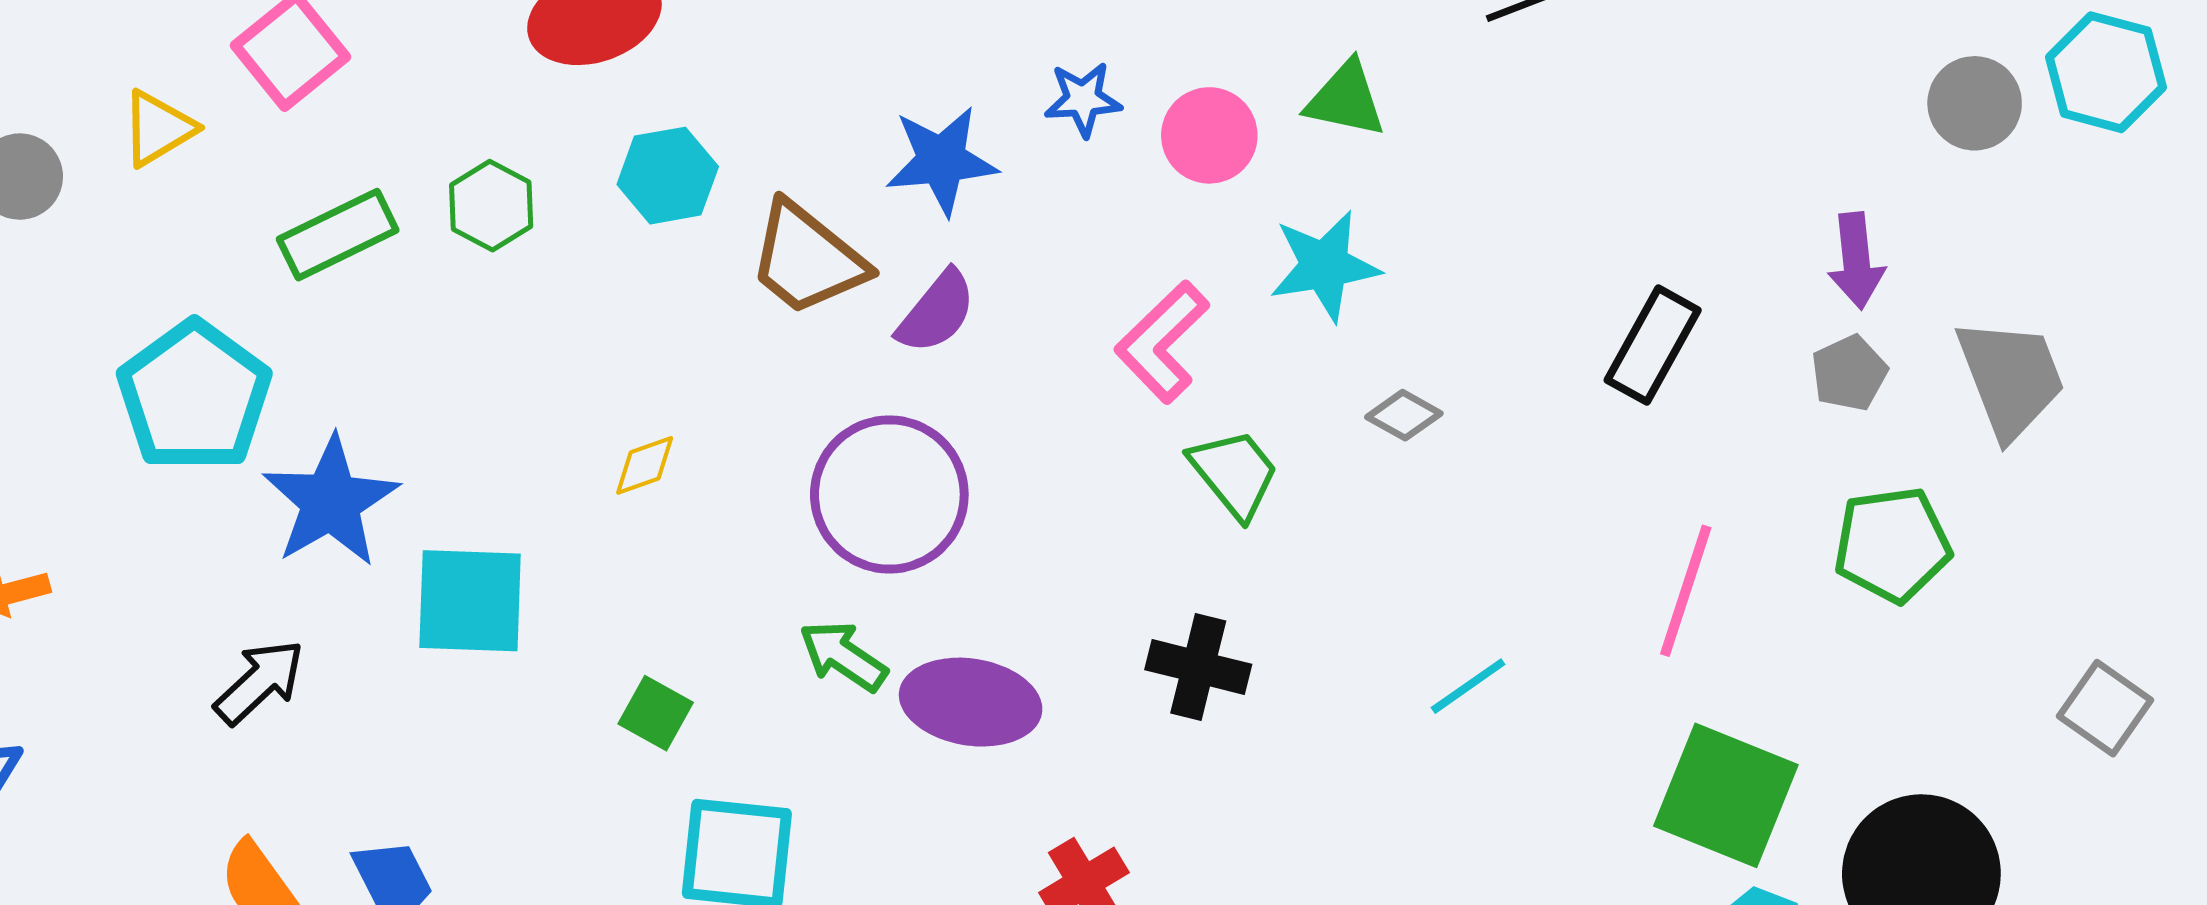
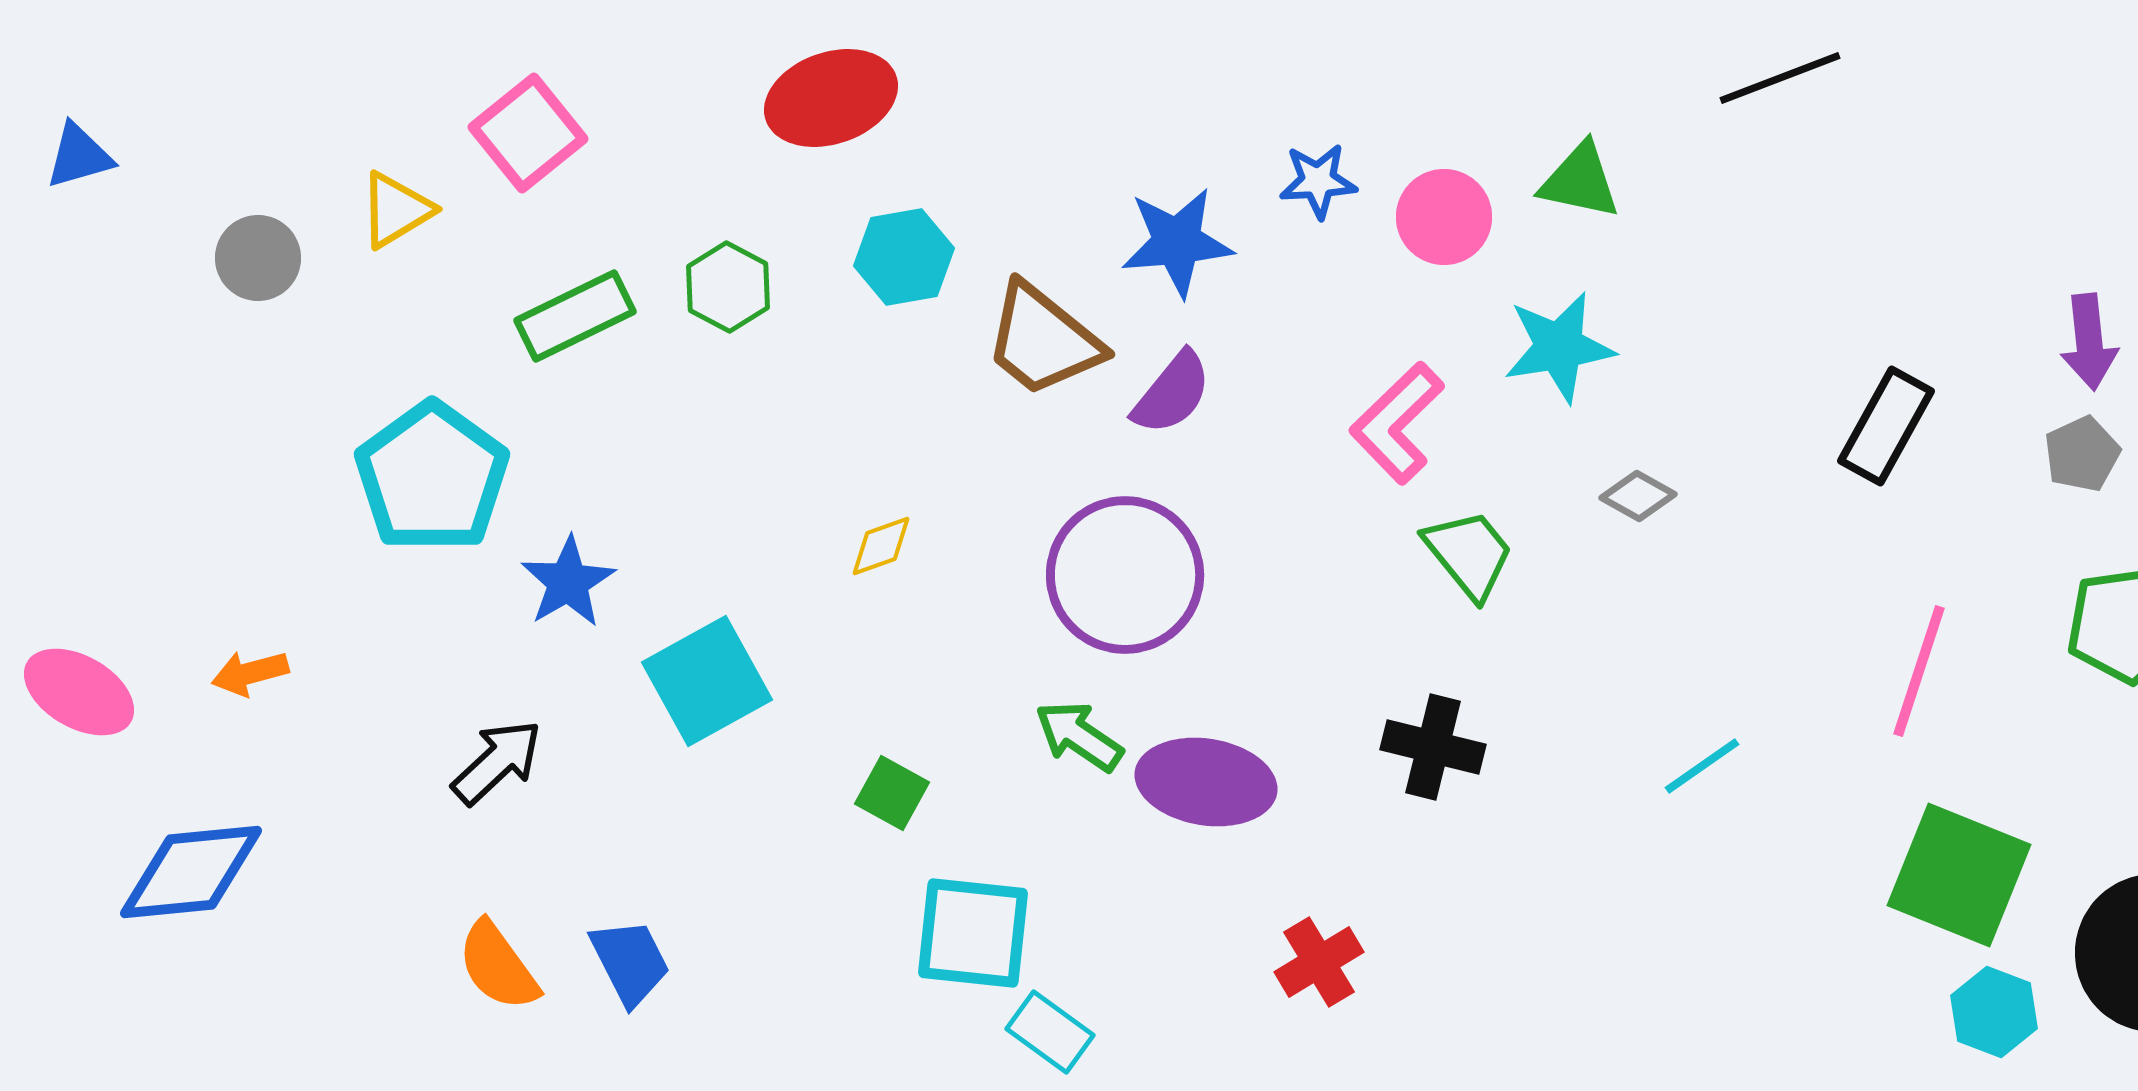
blue star: (331, 501) -> (568, 582), size x0.7
cyan square: (470, 601) -> (707, 681), turned -31

